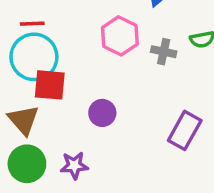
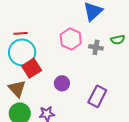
red square: (50, 85) -> (32, 68), turned -36
purple rectangle: (185, 130) -> (97, 96), moved

